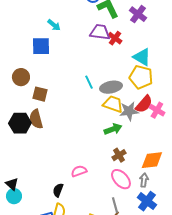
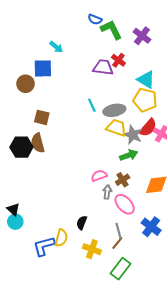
purple trapezoid: (100, 32) -> (103, 67), moved
brown circle: (21, 77) -> (26, 84), moved
gray star: (129, 111) -> (133, 135), turned 30
green arrow: (113, 129) -> (129, 155), moved
pink semicircle: (79, 171) -> (99, 176), moved
gray arrow: (144, 180) -> (107, 192), moved
black semicircle: (58, 190) -> (82, 223), moved

